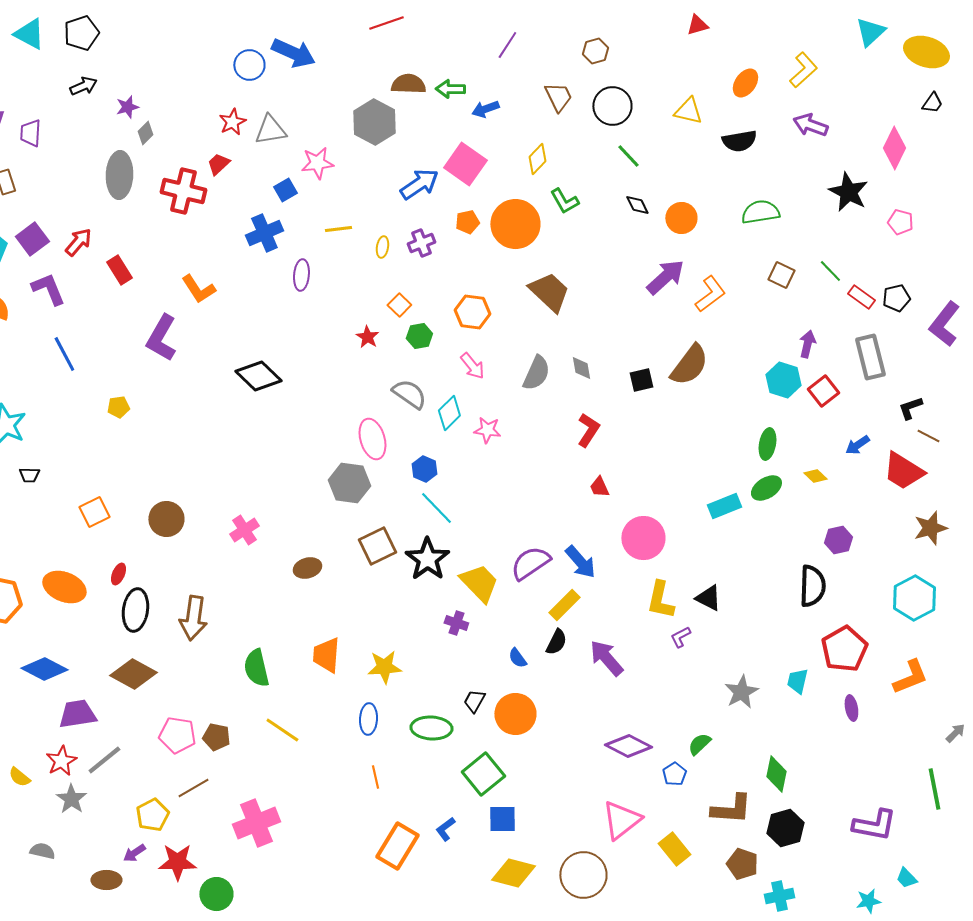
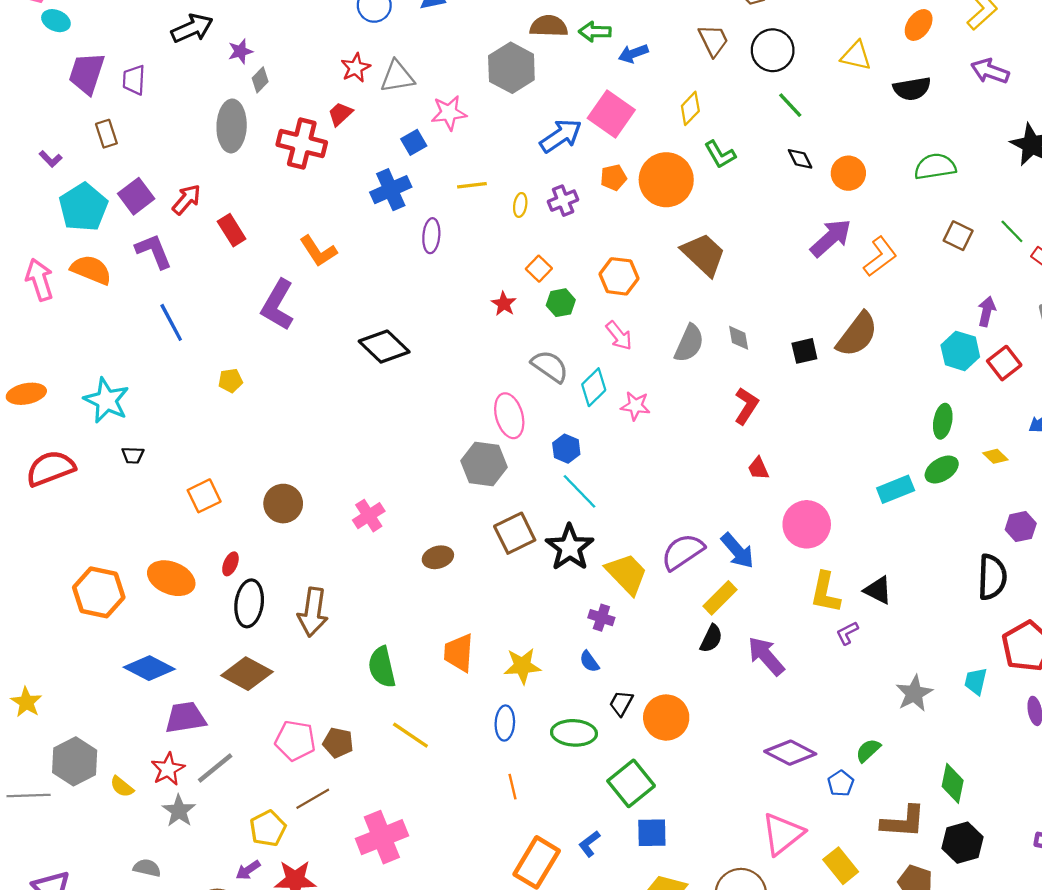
black arrow: (83, 86) -> (192, 28), size x1.4
blue semicircle: (517, 658) -> (589, 662), moved

